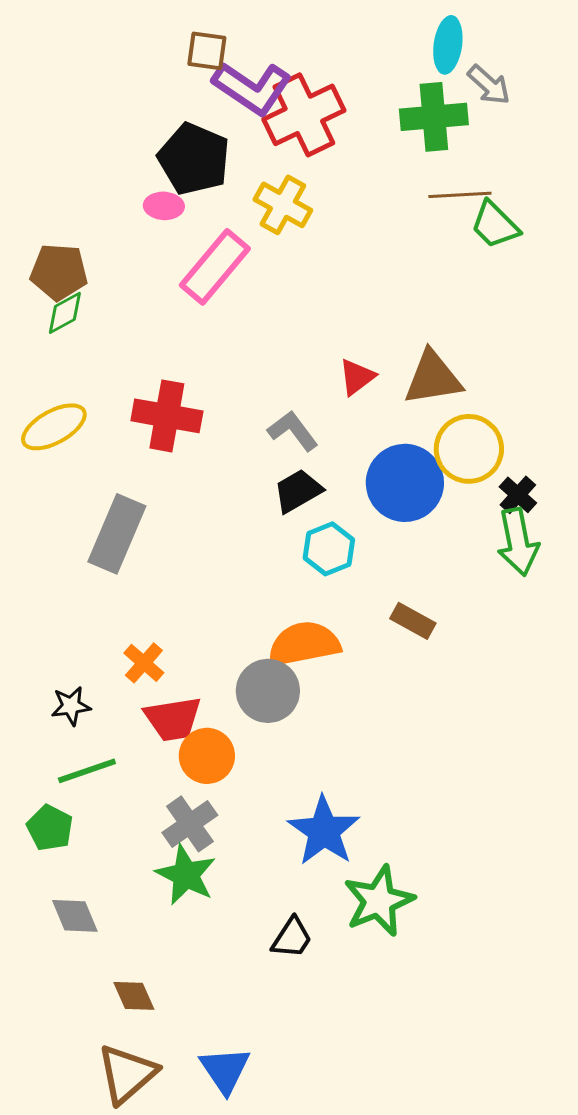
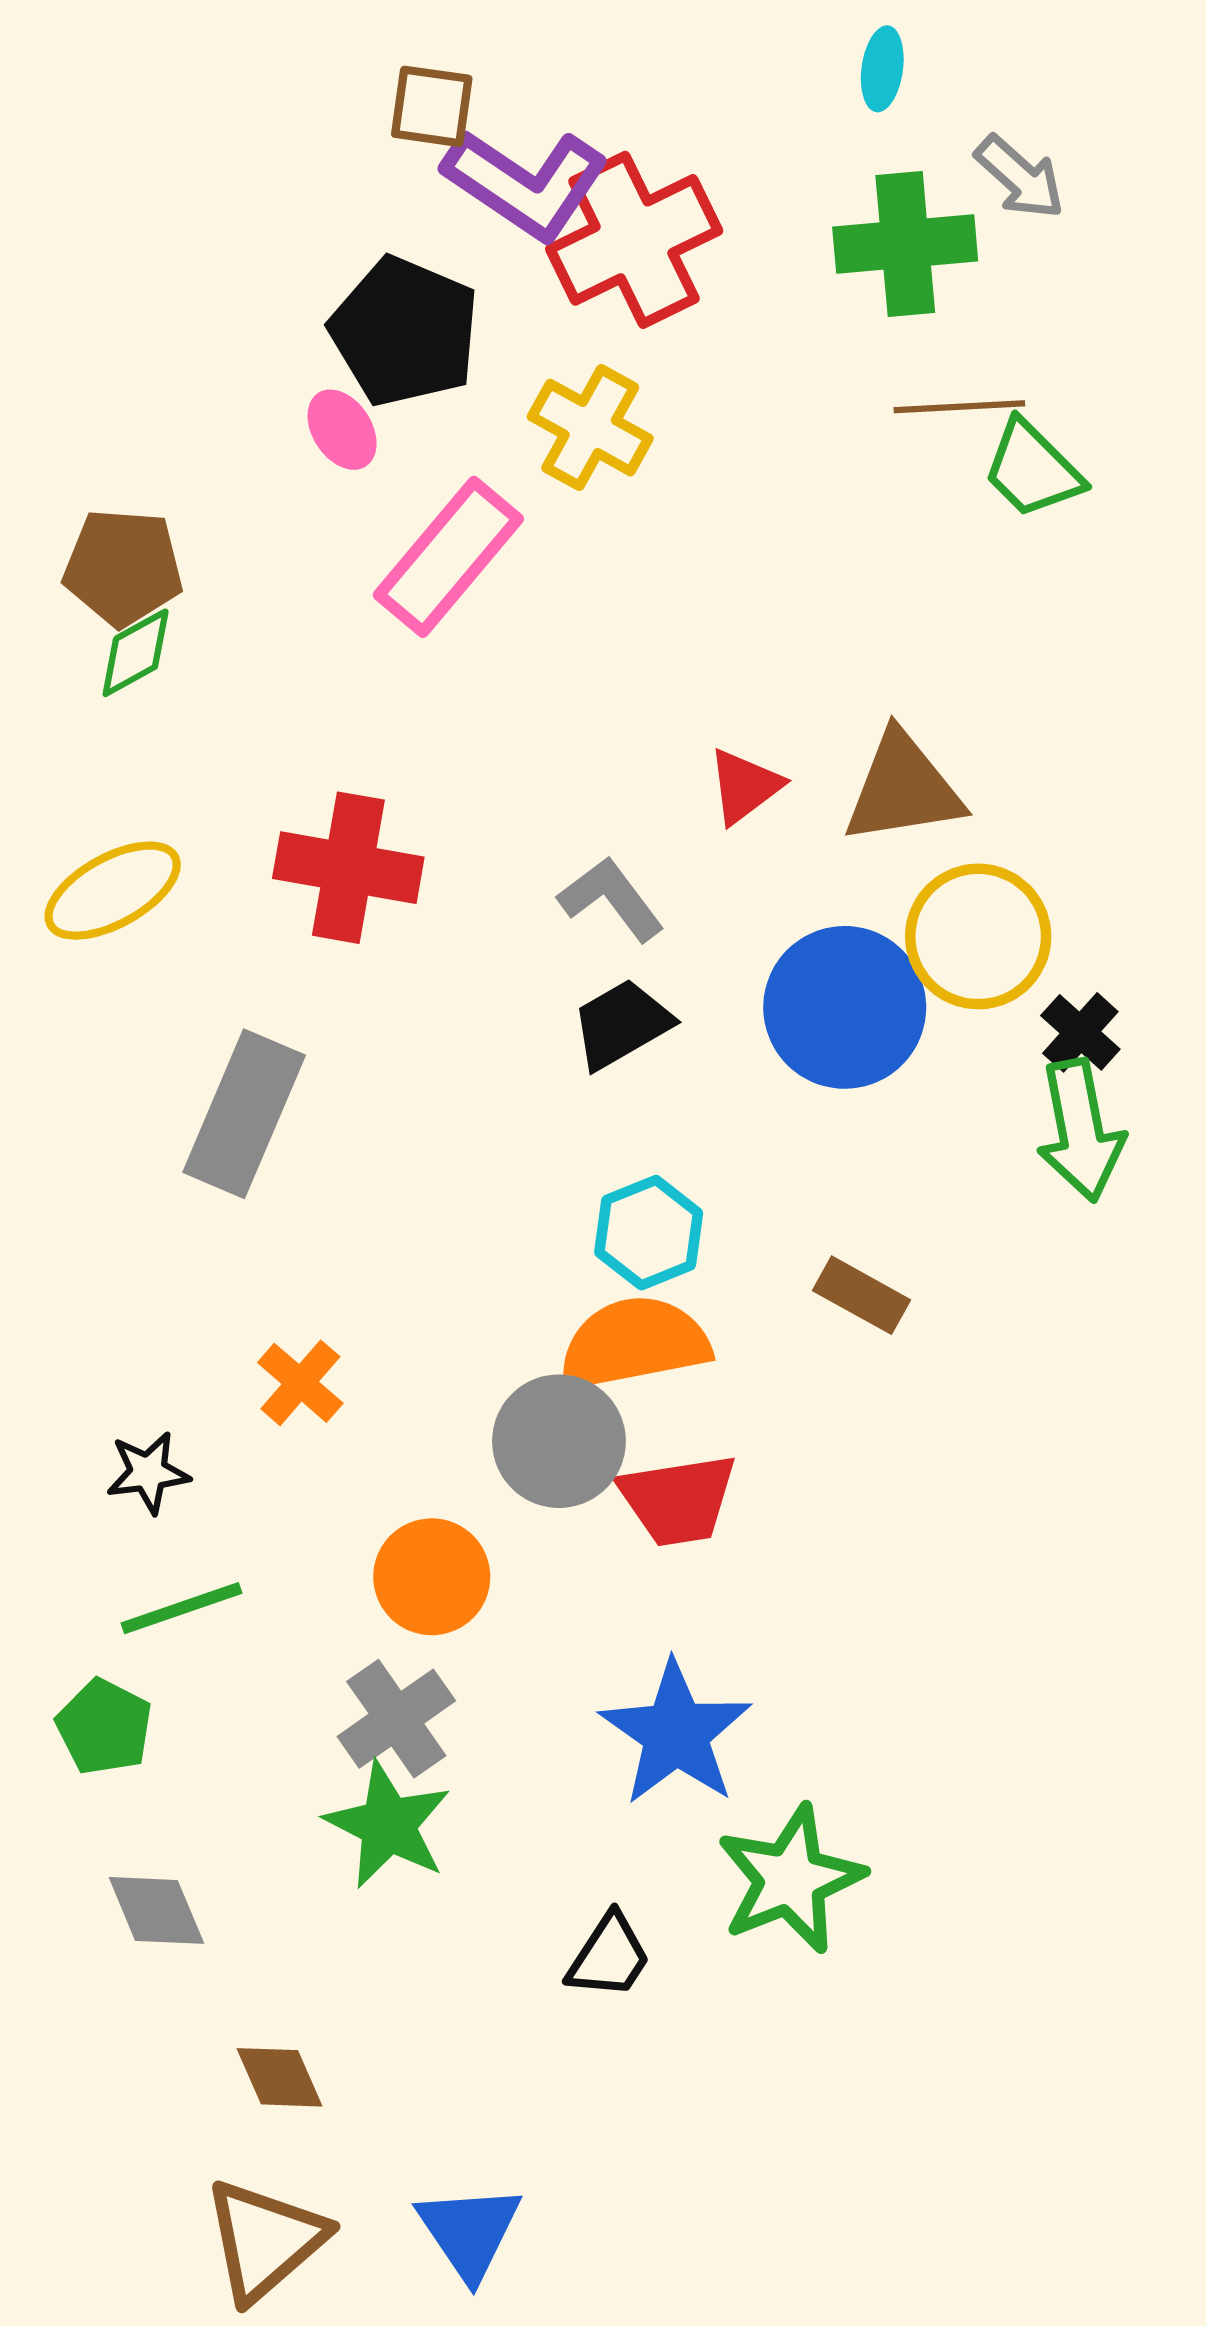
cyan ellipse: (448, 45) -> (882, 69), moved, size x0.7
pink ellipse: (164, 206) -> (342, 430), turned 54
cyan hexagon: (329, 549) -> (649, 1233), moved
red trapezoid: (173, 719) -> (678, 1500), moved

